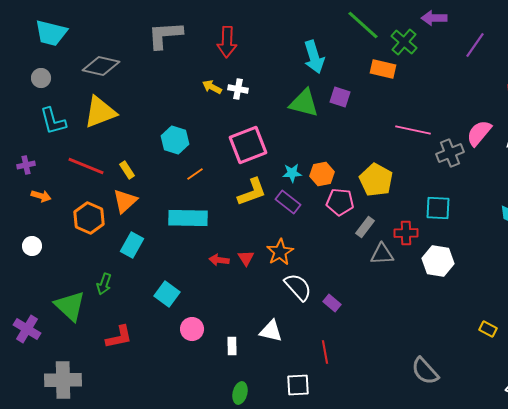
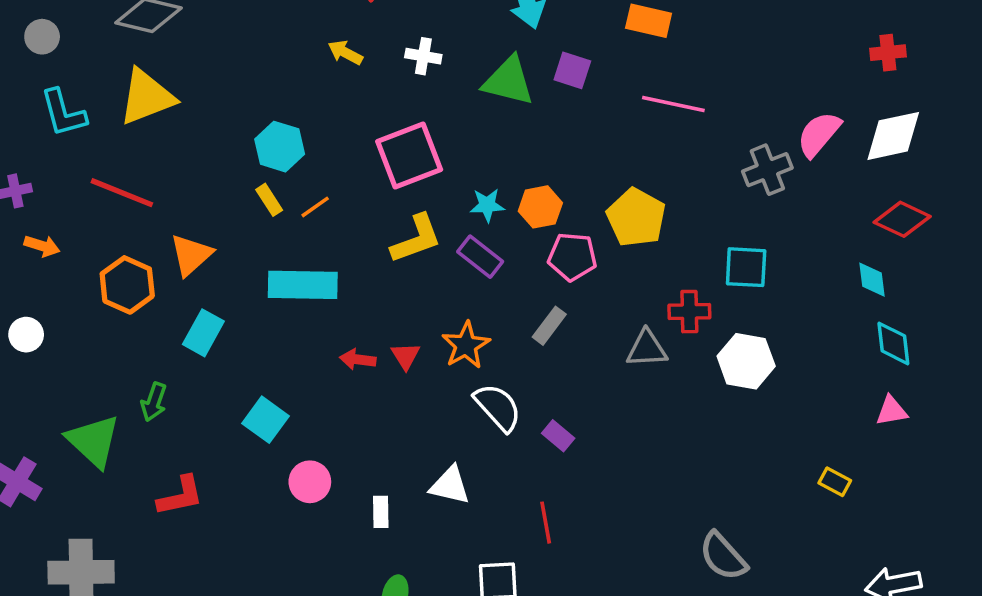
white cross: (238, 89) -> (423, 56), moved
pink line: (413, 130) -> (673, 104), moved
yellow rectangle: (127, 170) -> (269, 200), moved
gray rectangle: (365, 227) -> (549, 326), moved

